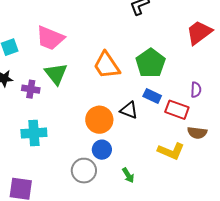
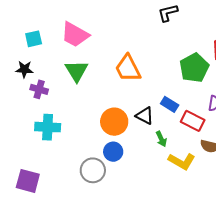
green pentagon: (151, 63) -> (194, 68), moved
purple cross: (31, 89) -> (39, 89), moved
green arrow: (128, 175) -> (161, 139), moved

